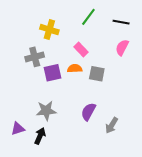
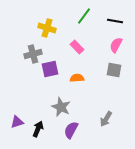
orange semicircle: (75, 68) -> (77, 78), moved
gray square: (97, 74) -> (114, 70), moved
gray star: (46, 111) -> (61, 107), moved, turned 30
purple semicircle: (88, 112) -> (71, 130), moved

